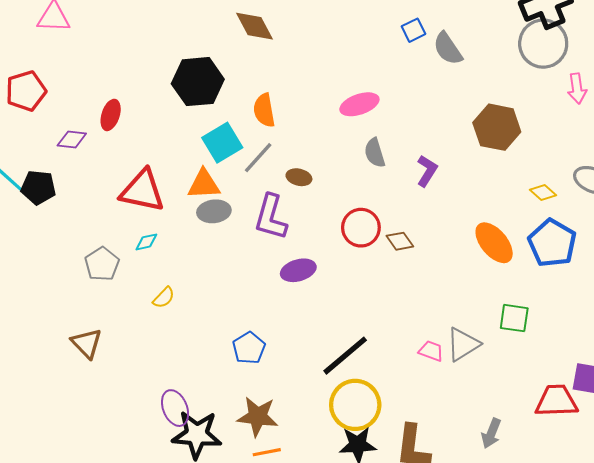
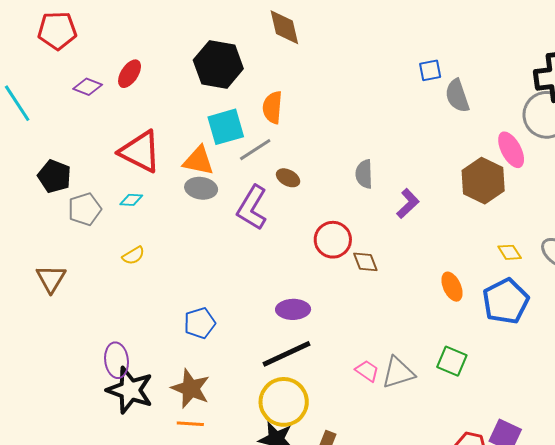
pink ellipse: (359, 104) -> (511, 150), moved, turned 66
black pentagon: (38, 187) -> (54, 176), moved
orange ellipse: (494, 243) -> (452, 287), size x0.7
purple ellipse: (298, 270) -> (293, 309), moved

